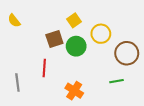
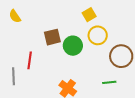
yellow square: (74, 20) -> (89, 15), moved
red line: (44, 68) -> (30, 60), moved

